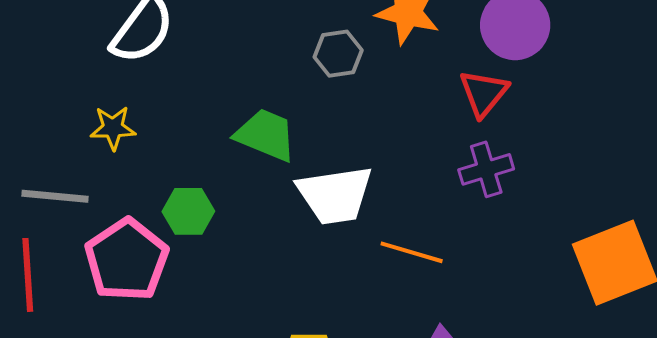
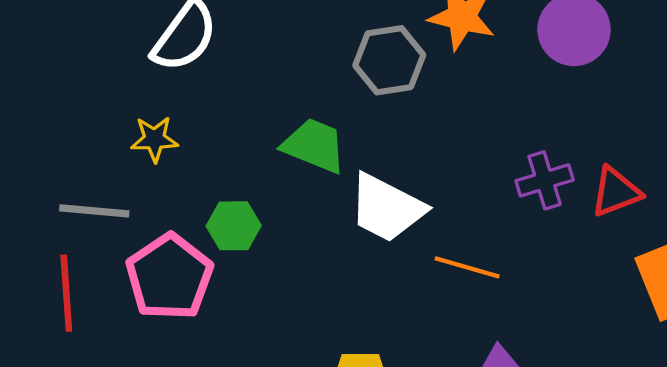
gray hexagon: (338, 54) -> (389, 60), size x1.4
red triangle: (484, 93) -> (616, 192), moved, turned 30
white trapezoid: (335, 195) -> (387, 208), turned 36

